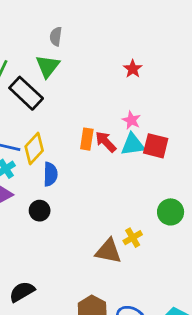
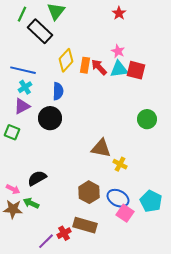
yellow diamond: (34, 149) -> (66, 60), moved
black circle: (40, 211) -> (50, 118), size x1.5
yellow cross: (133, 238) -> (120, 164), moved, turned -32

